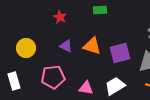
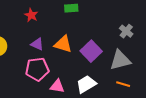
purple square: (120, 53) -> (91, 51), turned -30
pink pentagon: (53, 77) -> (37, 69), moved

